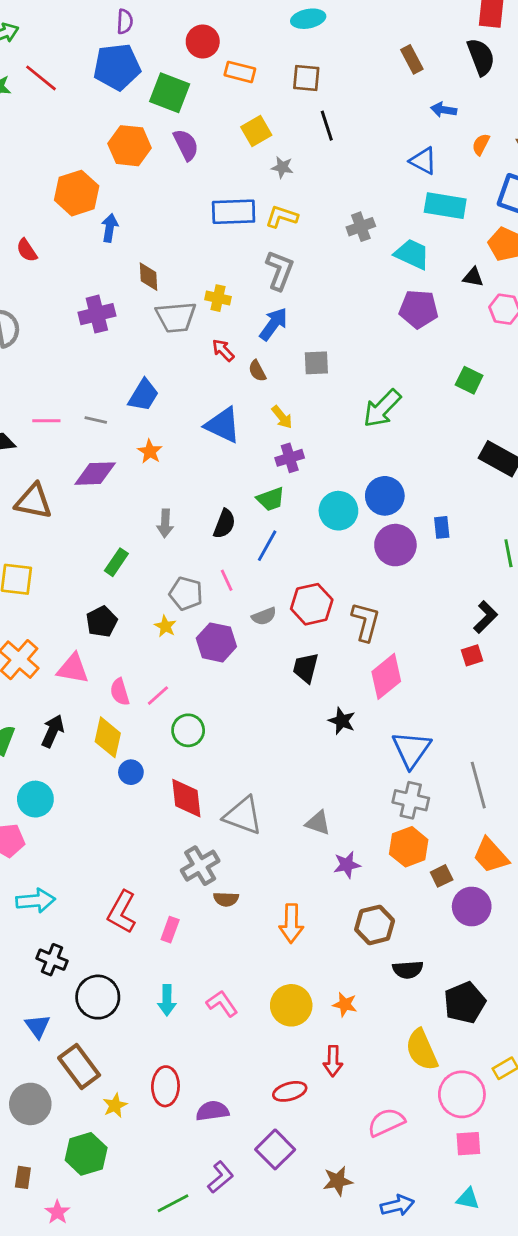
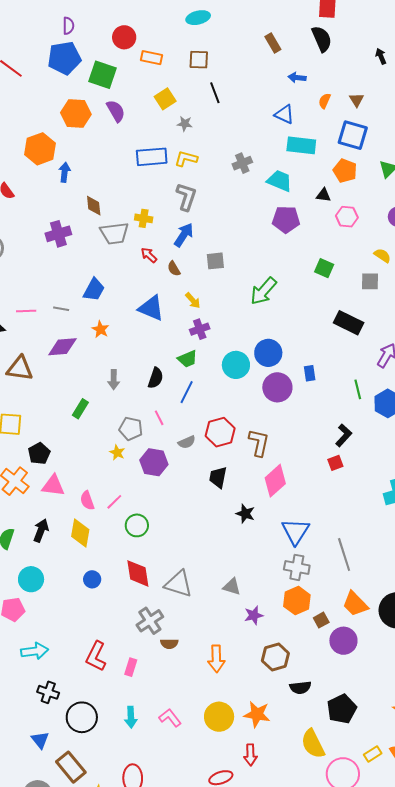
black pentagon: (102, 622) -> (39, 453), moved
blue circle: (131, 772) -> (92, 579), moved
orange star: (345, 1004) -> (257, 714), size x1.5

